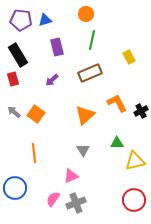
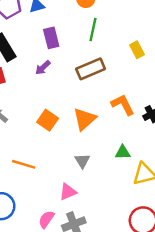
purple arrow: (52, 80) -> (43, 68), moved
orange square: (36, 114) -> (48, 120), moved
orange line: (34, 153) -> (24, 164), turned -66

